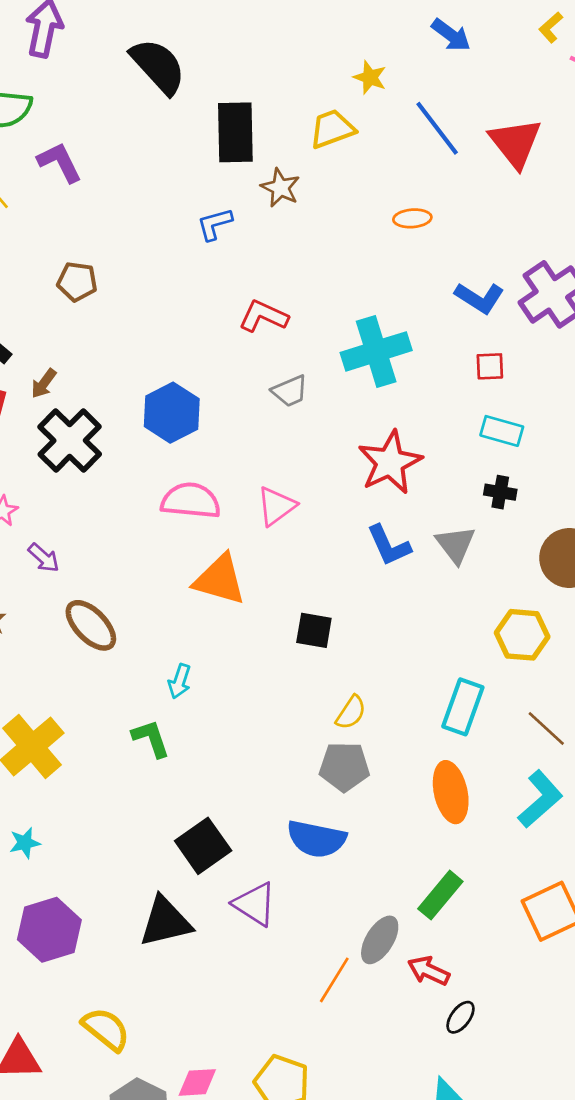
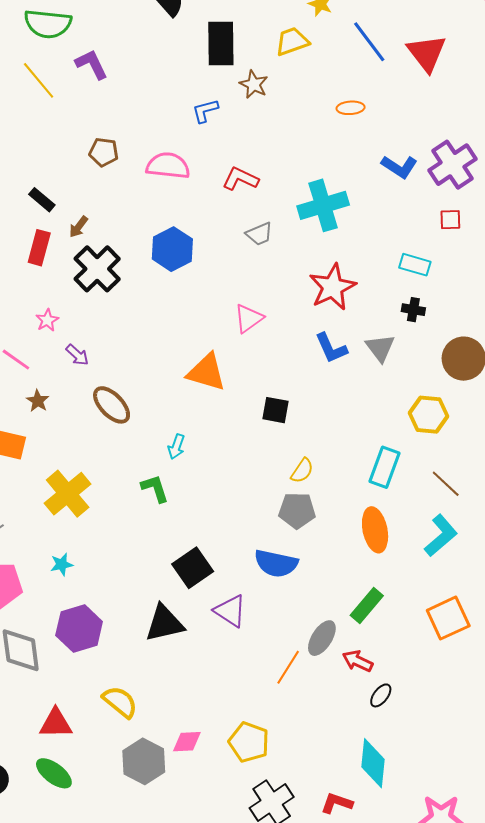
red square: (490, 366) -> (450, 220), moved
pink semicircle: (191, 501) -> (168, 166), moved

